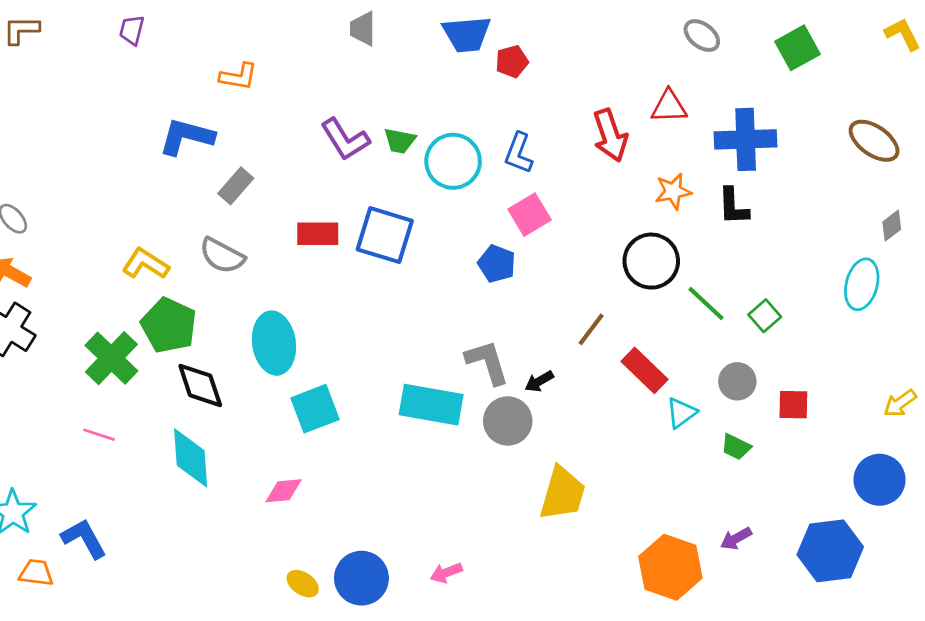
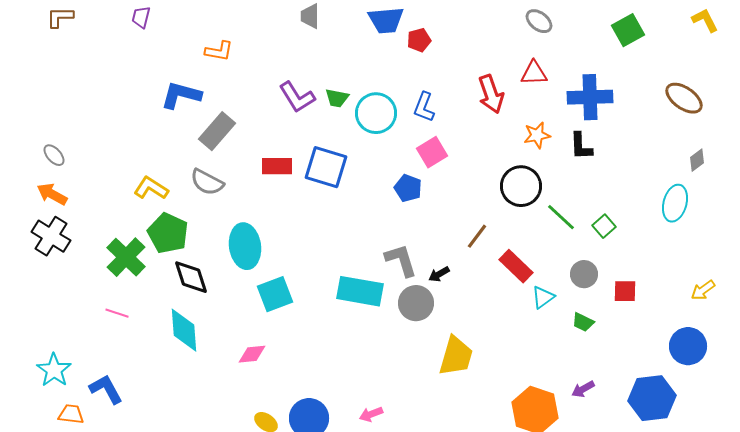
gray ellipse: (702, 36) -> (539, 21), moved
gray rectangle: (236, 186) -> (217, 131), size x1.4

